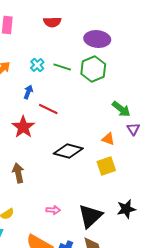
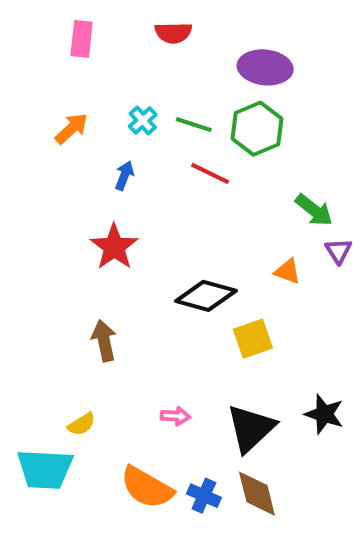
red line: (48, 109) -> (210, 173), moved
yellow square: (106, 166) -> (253, 339), moved
black star: (126, 209) -> (324, 414), turned 30

